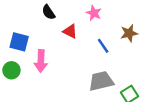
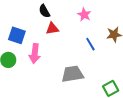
red triangle: (70, 31) -> (52, 29), moved, turned -40
gray trapezoid: (101, 81) -> (72, 74), moved

